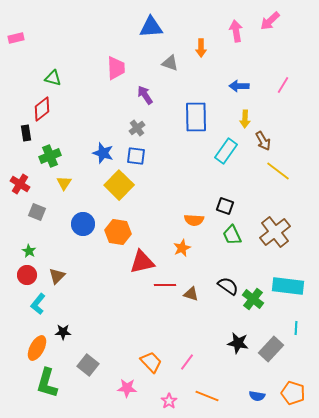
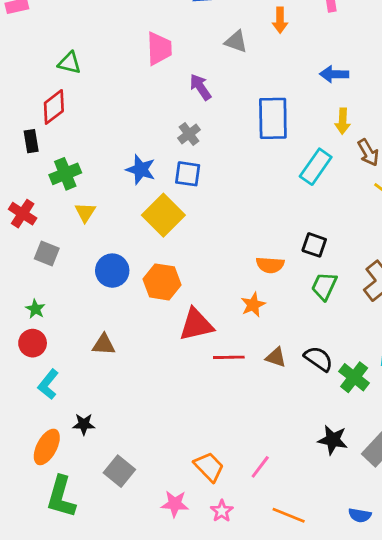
green trapezoid: (232, 235) -> (324, 286), turned 50
brown triangle: (57, 276) -> (104, 345), moved, turned 48
brown triangle: (191, 294) -> (276, 357), moved
pink star: (169, 401) -> (222, 511), moved

